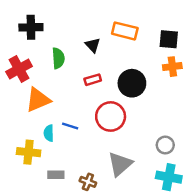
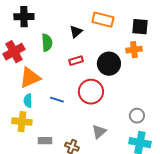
black triangle: (93, 45) -> (76, 32), turned 32
orange cross: (172, 67) -> (134, 50), moved
cyan semicircle: (49, 133) -> (28, 101), moved
gray triangle: (120, 164) -> (99, 132), size x0.7

